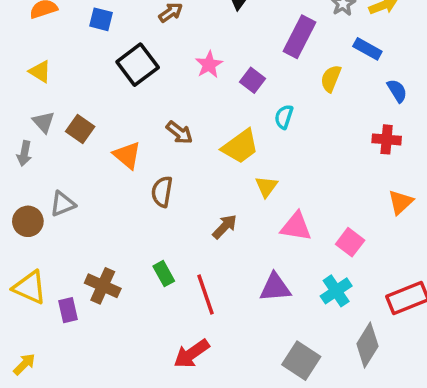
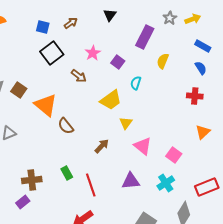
blue square: (101, 19) -> (43, 27), moved
blue rectangle: (367, 49) -> (203, 46), moved
brown arrow: (179, 133) -> (79, 76), moved
orange triangle: (127, 155) -> (46, 105), size x1.4
brown semicircle: (162, 192) -> (66, 126), turned -48
pink triangle: (296, 227) -> (143, 146), turned 30
brown cross: (103, 286) -> (32, 180), turned -30
purple rectangle: (68, 310) -> (23, 202), moved, turned 64

